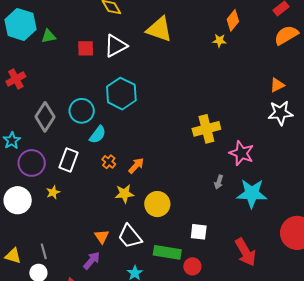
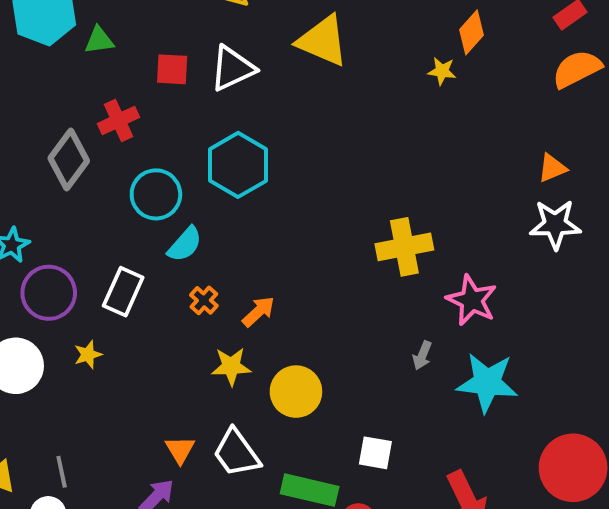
red cross: (16, 79) -> (119, 120), moved
gray diamond: (45, 117) -> (69, 160), moved

